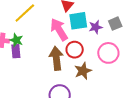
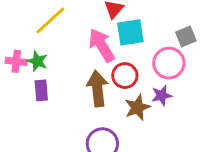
purple star: (96, 27) -> (162, 95), moved
purple rectangle: (16, 51) -> (41, 90), moved
pink circle: (108, 53) -> (169, 63), moved

